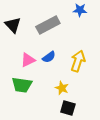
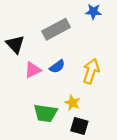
black triangle: (13, 25) -> (15, 44), moved
green trapezoid: (22, 85) -> (46, 113), moved

